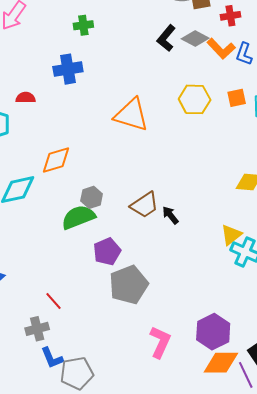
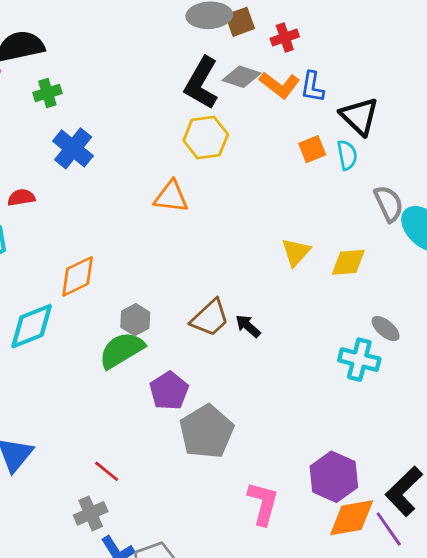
green cross: (83, 25) -> (47, 93), moved
black L-shape: (166, 38) -> (201, 83), size x1.4
blue cross: (68, 69) -> (73, 148), turned -32
yellow hexagon: (195, 99) -> (206, 138), moved
orange triangle: (131, 115) -> (171, 197), size x0.7
yellow triangle: (231, 235) -> (296, 252), moved

